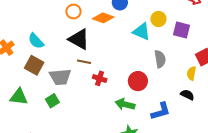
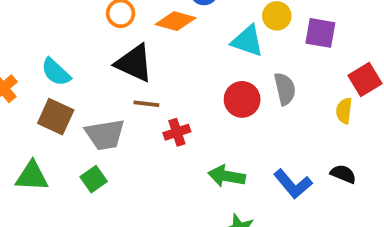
red cross: (100, 78) -> (177, 132), turned -32
red circle: (138, 81) -> (242, 99), moved
black semicircle: (187, 95) -> (343, 174), moved
blue L-shape: (161, 111) -> (293, 184), turned 70

